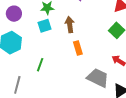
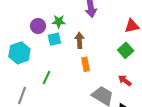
purple circle: (14, 14) -> (38, 26), moved

